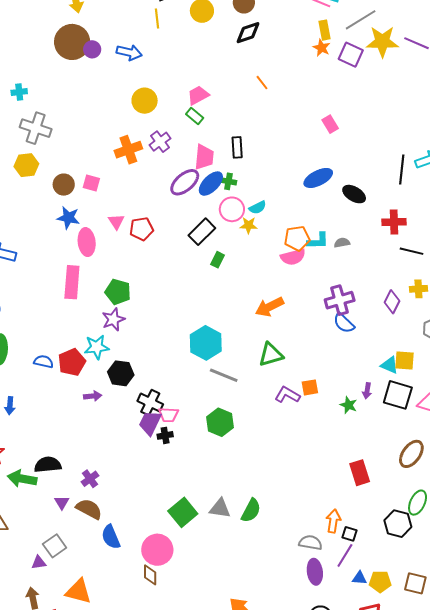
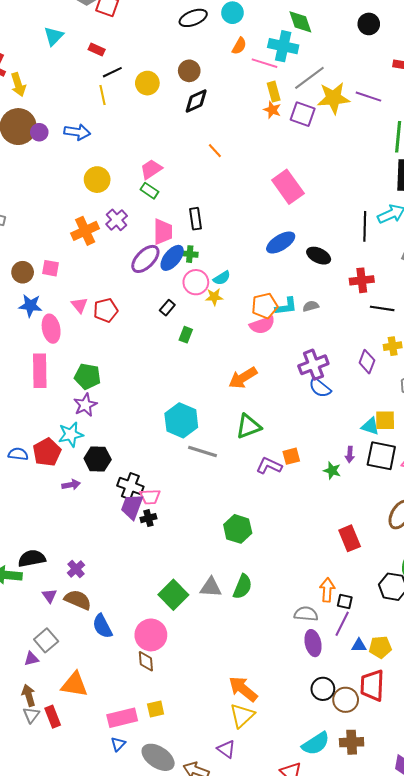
pink rectangle: (330, 124) -> (288, 187), size x1.8
black rectangle: (202, 232) -> (167, 308), size x0.6
green hexagon: (220, 422) -> (238, 529), moved

